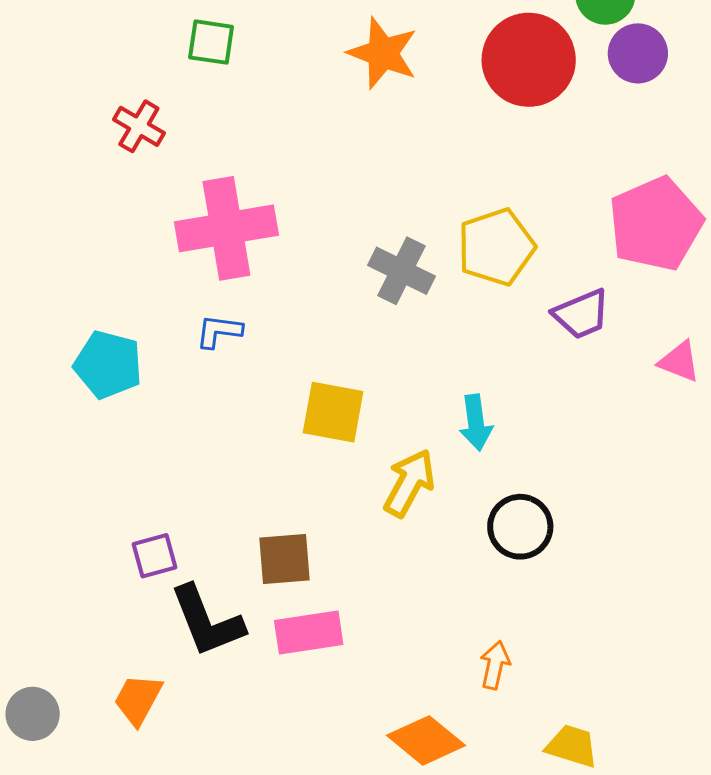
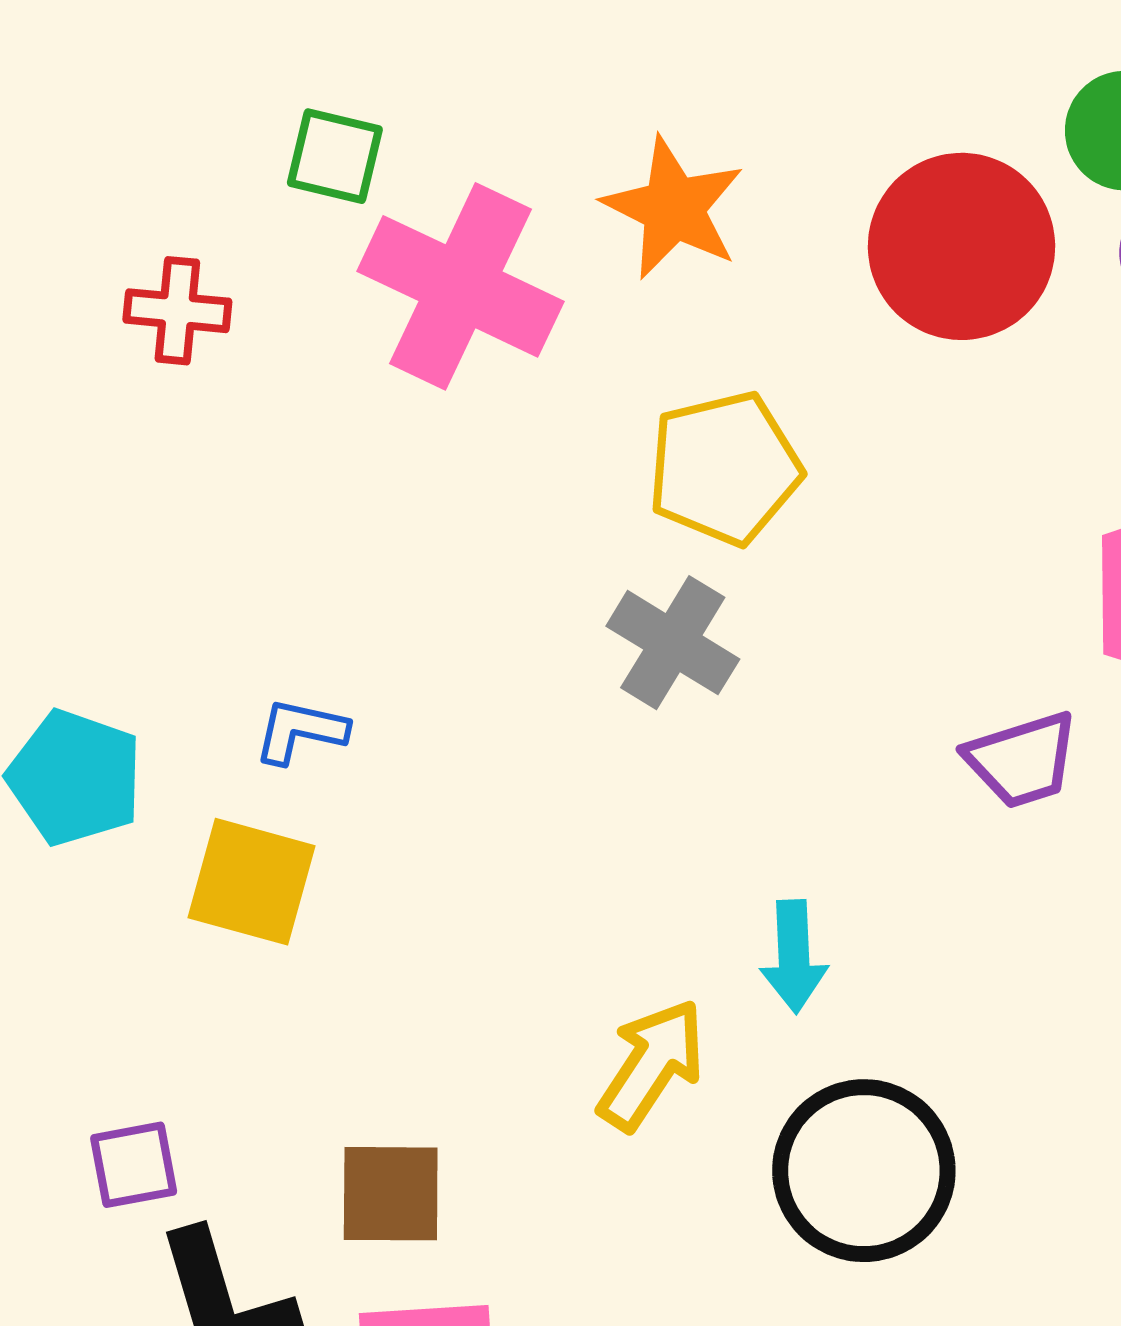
red cross: (139, 126) -> (177, 311), turned -30
pink cross: (226, 228) -> (460, 286), moved, turned 30
yellow pentagon: (496, 247) -> (724, 468), moved
yellow square: (333, 412) -> (251, 882), moved
black circle: (520, 527) -> (864, 1171), size x1.4

